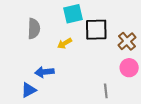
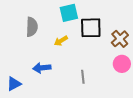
blue triangle: (29, 90) -> (14, 84), moved
gray line: (106, 91) -> (83, 77), moved

